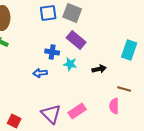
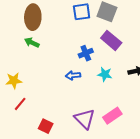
blue cross: (52, 52) -> (86, 53), turned -32
cyan star: (70, 64) -> (105, 74), moved

